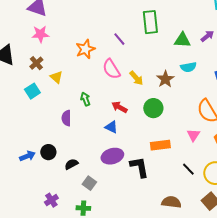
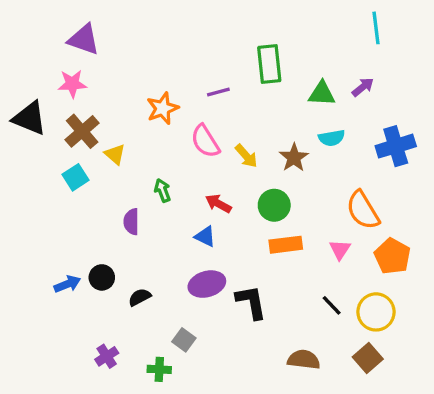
pink star: (40, 34) -> (72, 84), moved
purple line: (119, 39) -> (218, 92), turned -64
brown cross: (36, 63) -> (82, 131), size x1.5
orange rectangle: (160, 145) -> (286, 245), moved
gray square: (89, 183) -> (184, 340), moved

